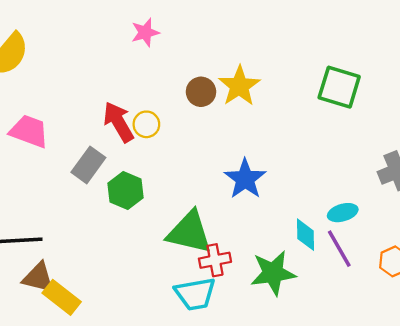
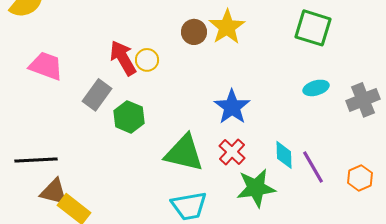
cyan ellipse: (343, 213) -> (316, 88), moved
red cross: (215, 260) -> (232, 152), moved, turned -36

